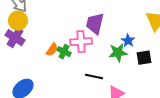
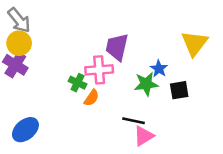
orange semicircle: (52, 50) -> (92, 98), moved
black line: (94, 77) -> (133, 121), moved

